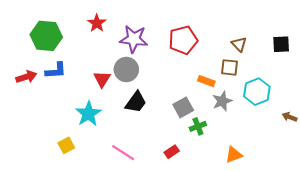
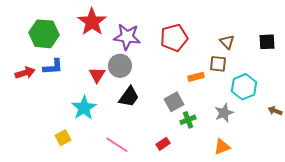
red star: (97, 23) -> (92, 22), size x1.6
orange rectangle: (206, 81) -> (196, 77), turned -35
gray star: (222, 101) -> (224, 113), moved

